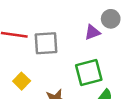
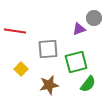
gray square: (46, 43) -> (48, 49), moved

